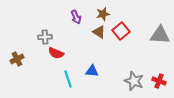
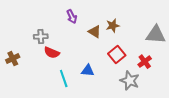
brown star: (103, 14) -> (113, 26), moved
red square: (121, 31) -> (117, 55), moved
red cross: (159, 81) -> (145, 62), moved, turned 32

